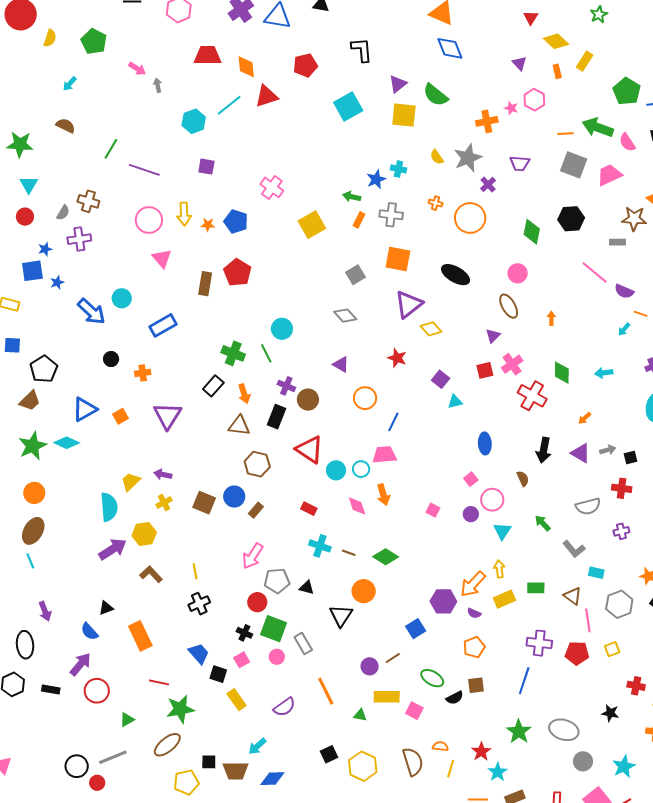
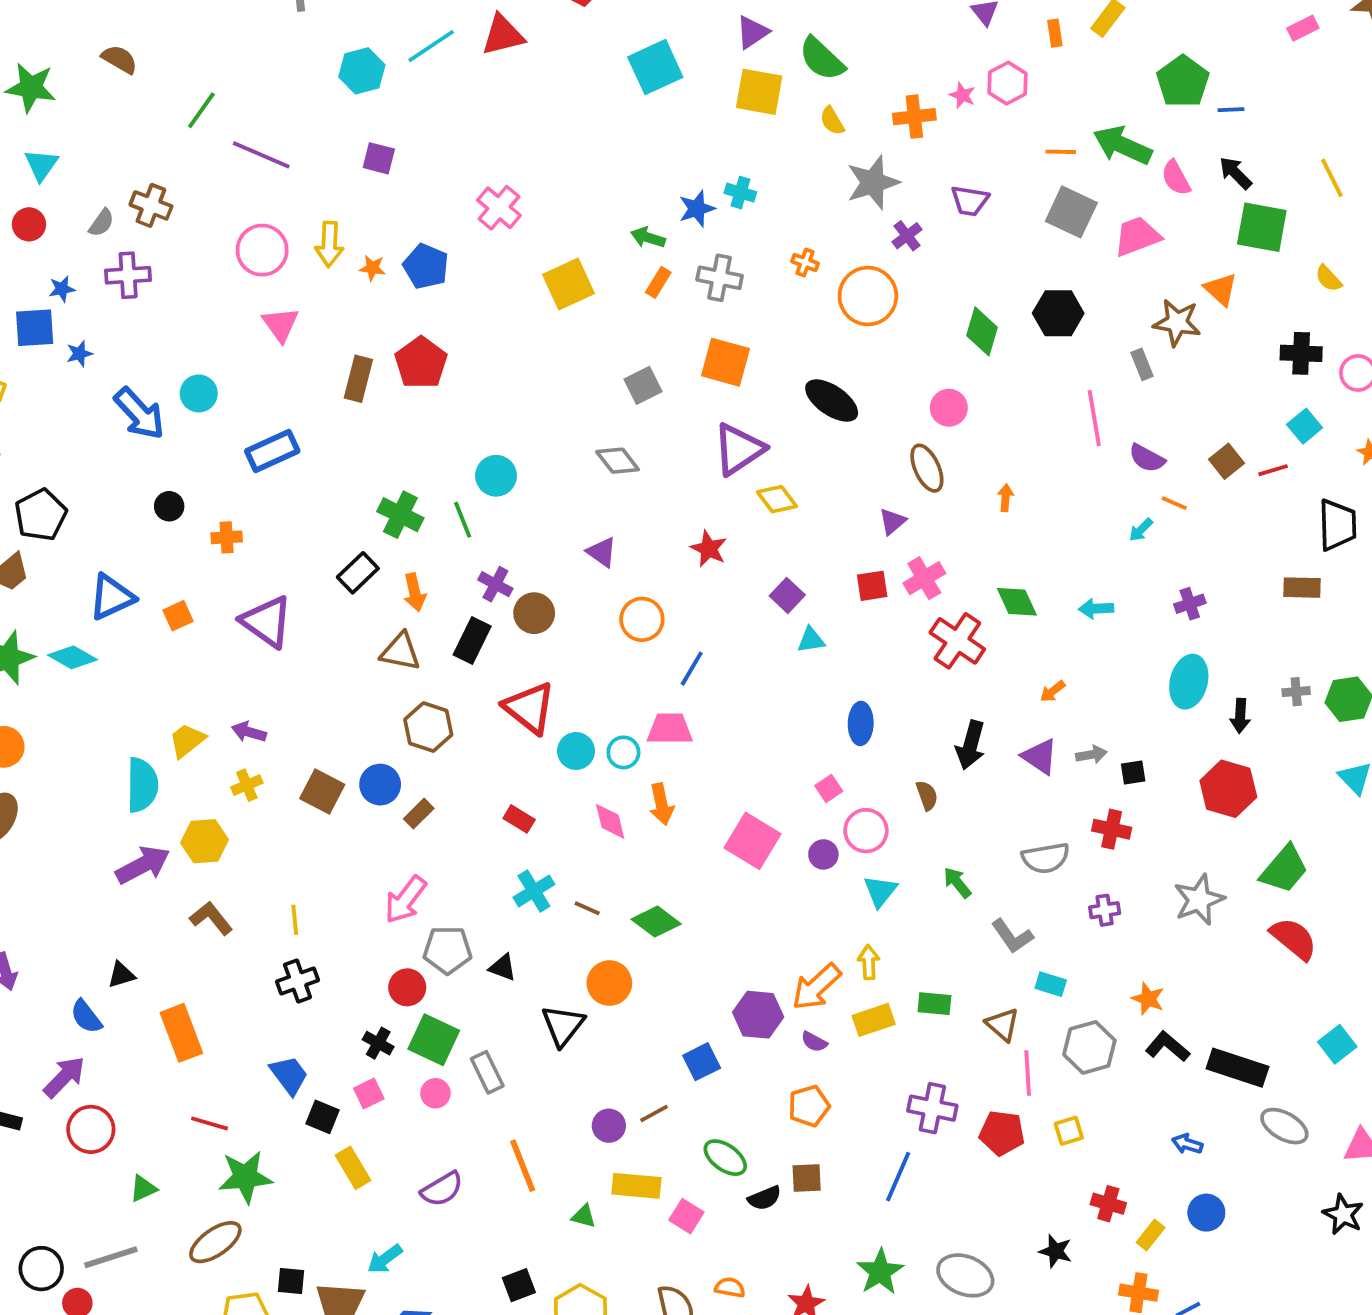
yellow semicircle: (437, 157) -> (832, 121), moved
gray rectangle: (617, 242) -> (1142, 364), turned 63
pink line: (595, 272) -> (1094, 418), turned 36
green diamond: (562, 373) -> (1017, 602), turned -30
purple triangle: (167, 416) -> (267, 622), turned -32
pink square: (433, 510) -> (753, 841), size x2.0
cyan cross: (320, 546) -> (534, 891), turned 35

